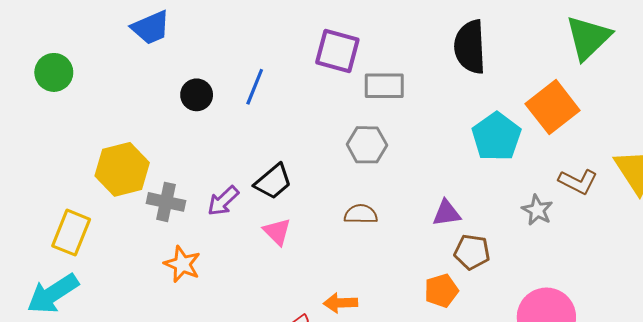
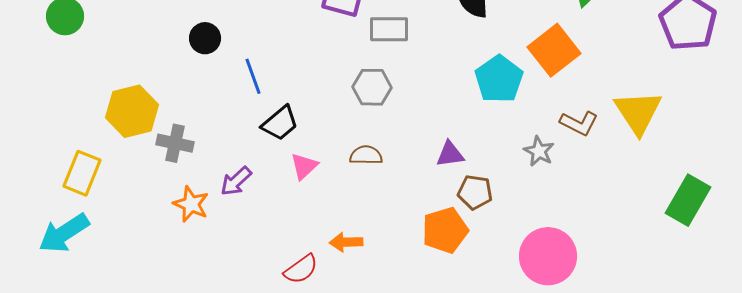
blue line: (255, 87) -> (253, 76), moved, turned -42
purple arrow: (223, 201) -> (236, 181), moved
pink triangle: (277, 232) -> (304, 166), moved, turned 32
orange pentagon: (441, 291) -> (445, 230), size x1.4

